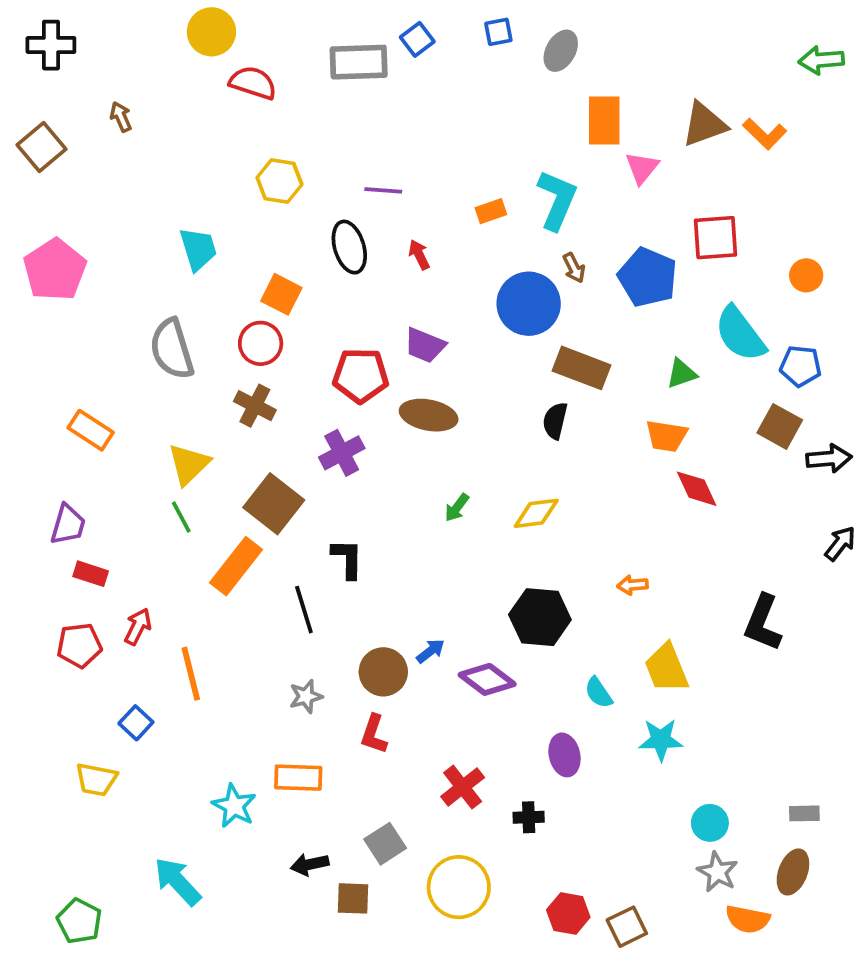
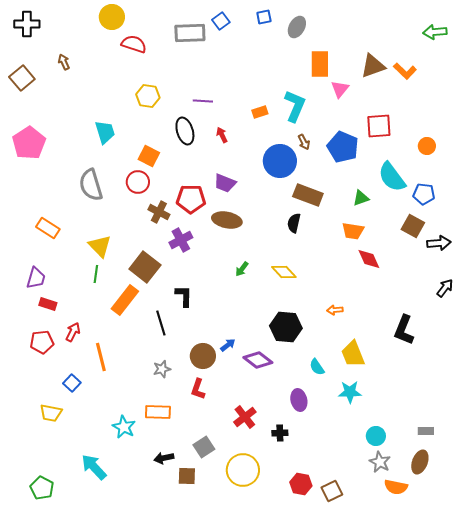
brown cross: (255, 406) -> (159, 212), moved
yellow triangle: (189, 464) -> (100, 246), turned -30
yellow diamond: (536, 513) -> (284, 272), turned 55
green line: (181, 517) -> (96, 274), turned 36

